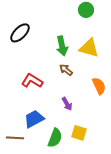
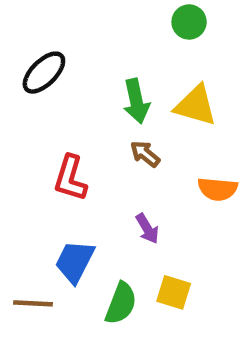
red L-shape: (32, 81) -> (70, 178), turned -105
orange semicircle: (99, 86) -> (218, 189), turned 120
blue trapezoid: (34, 119) -> (75, 262), turned -35

